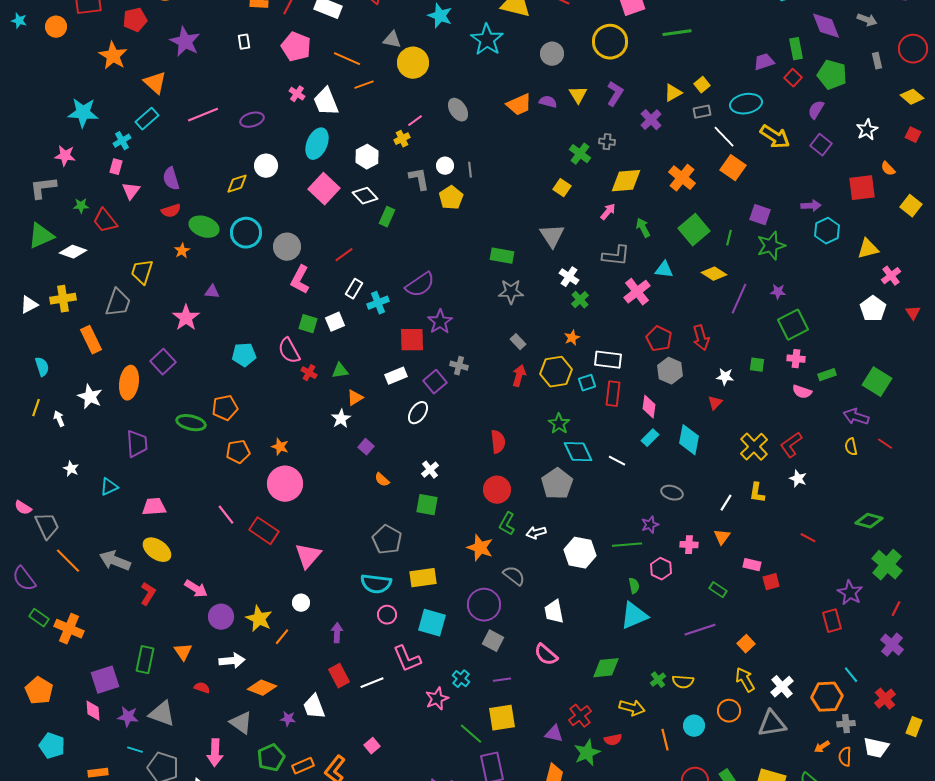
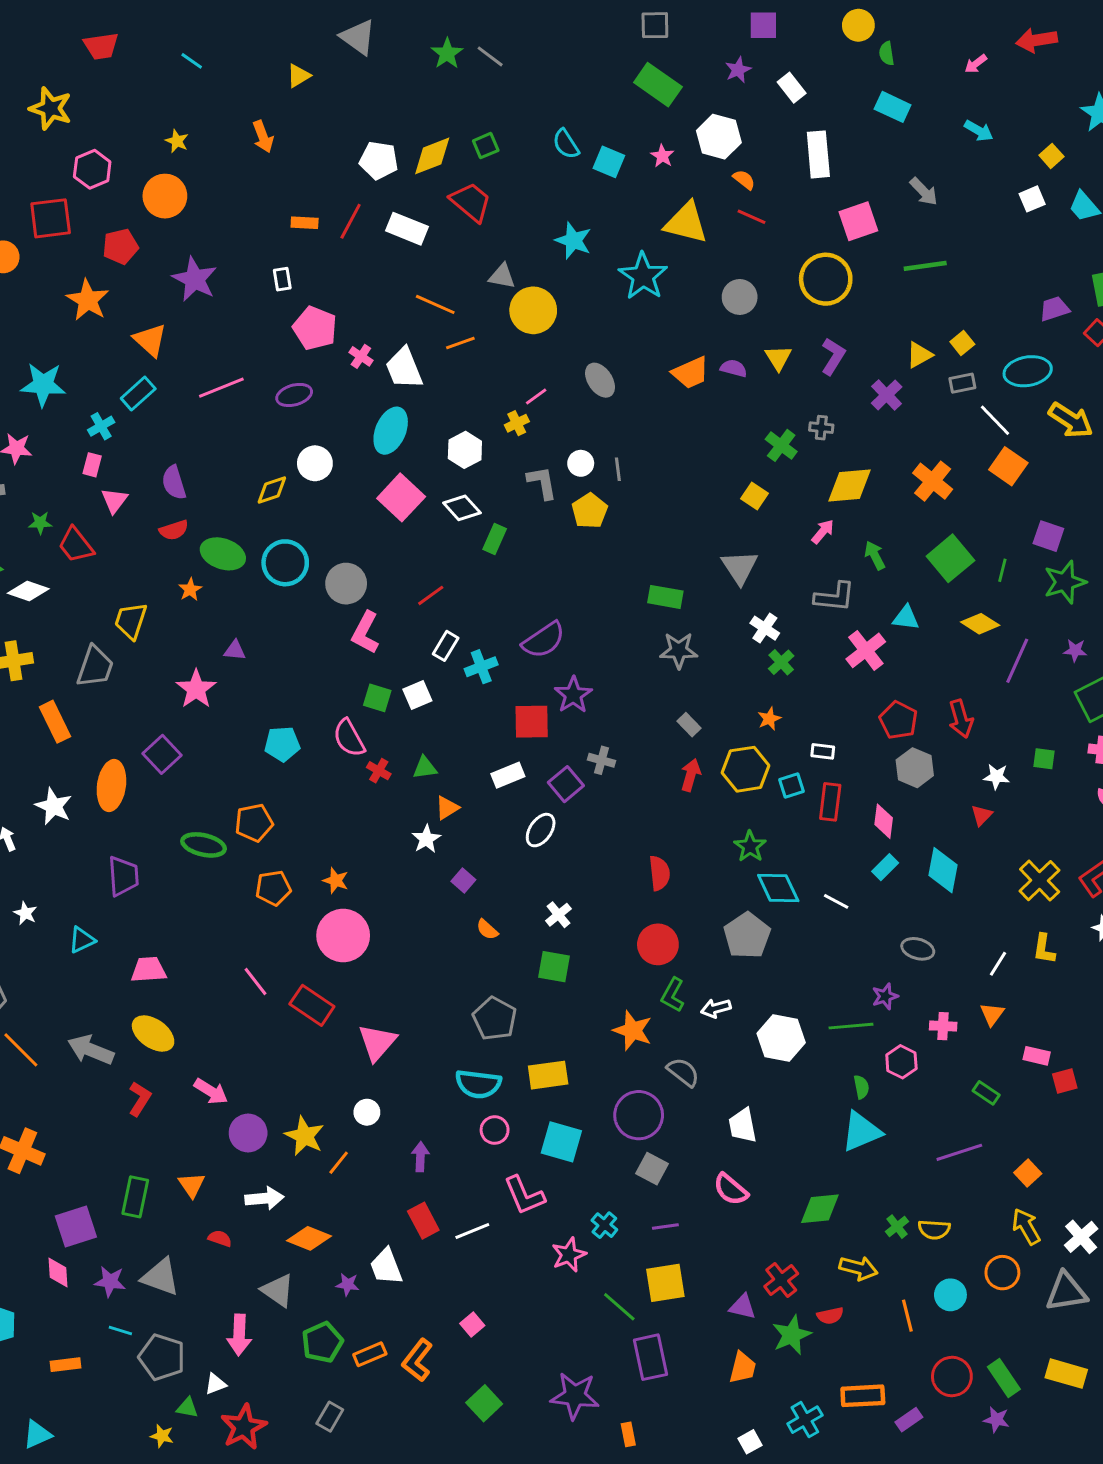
pink pentagon: (296, 47) -> (315, 328), moved
white rectangle: (608, 360) -> (823, 751), size x0.6

